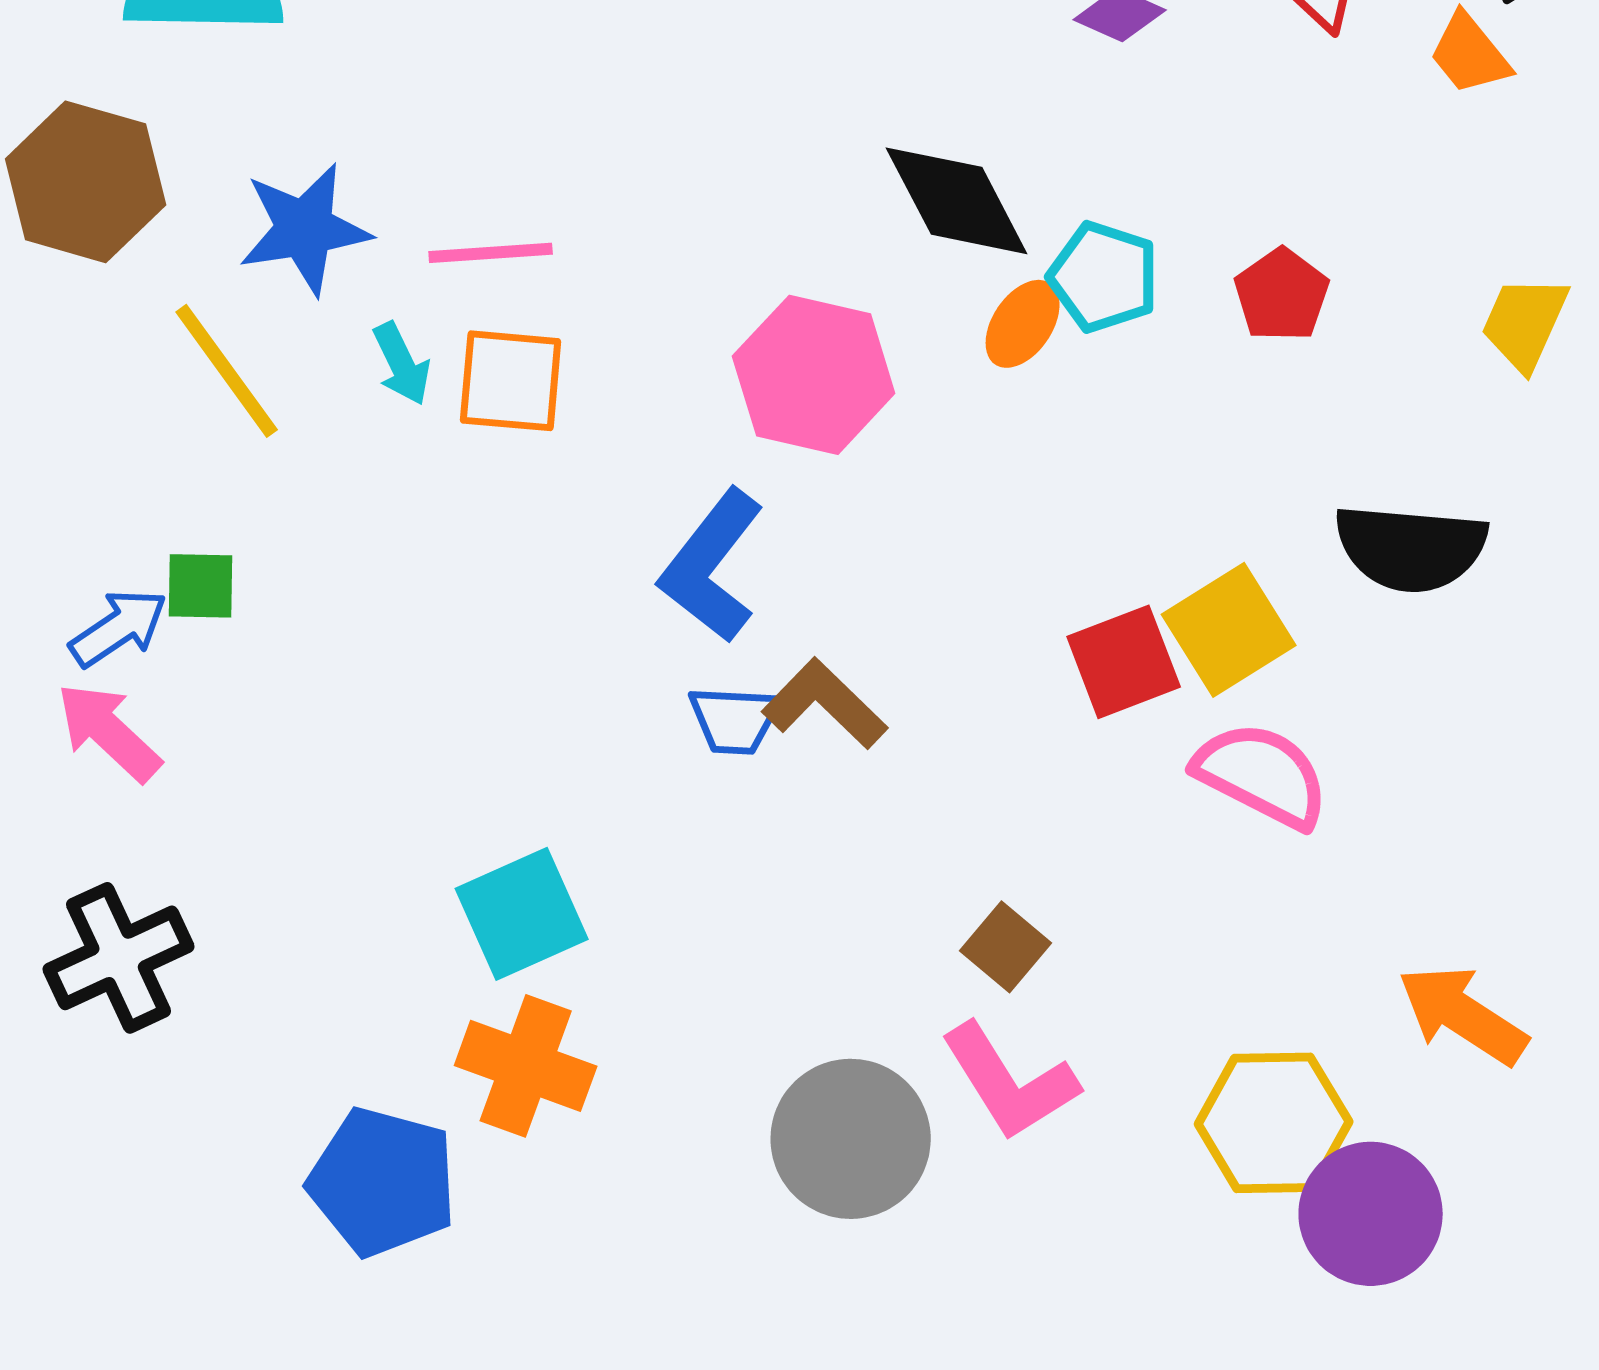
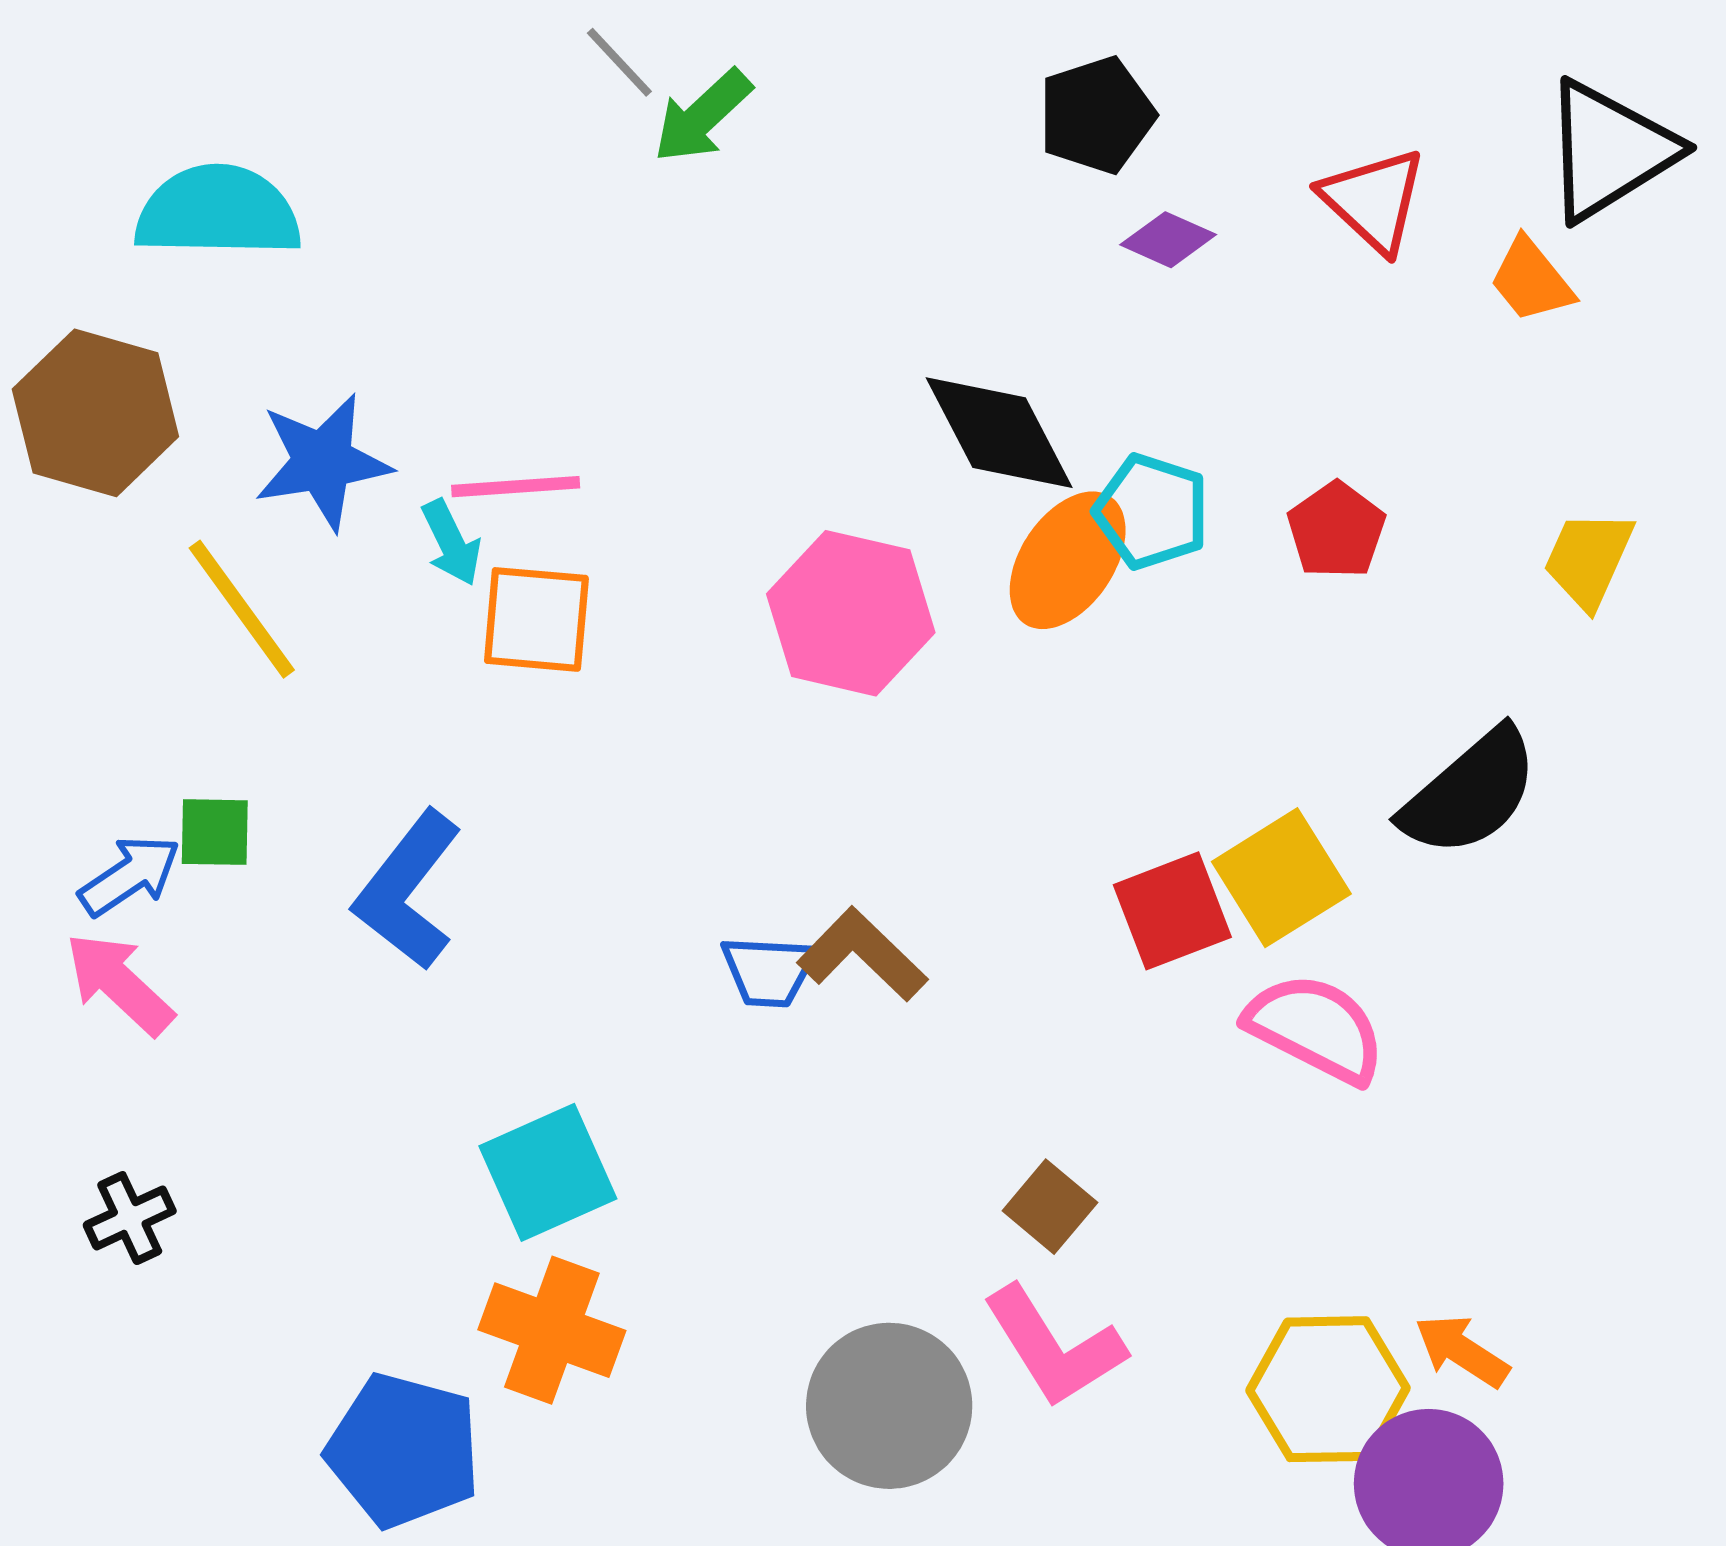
orange ellipse: (1023, 324) -> (1068, 560), size x1.5
cyan arrow: (402, 364) -> (451, 543), moved
black semicircle: (1411, 548) -> (1470, 793), turned -46
blue L-shape: (712, 566) -> (408, 890), moved
black cross: (119, 958) -> (130, 1218), size x0.6
orange arrow: (1463, 1015) -> (1462, 1351), moved, size x0.7

